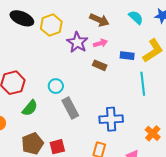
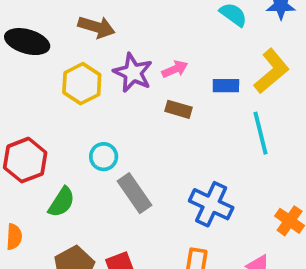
brown arrow: (99, 20) -> (97, 27), moved
yellow hexagon: (51, 25) -> (82, 84), moved
blue cross: (111, 119) -> (211, 204), turned 35

